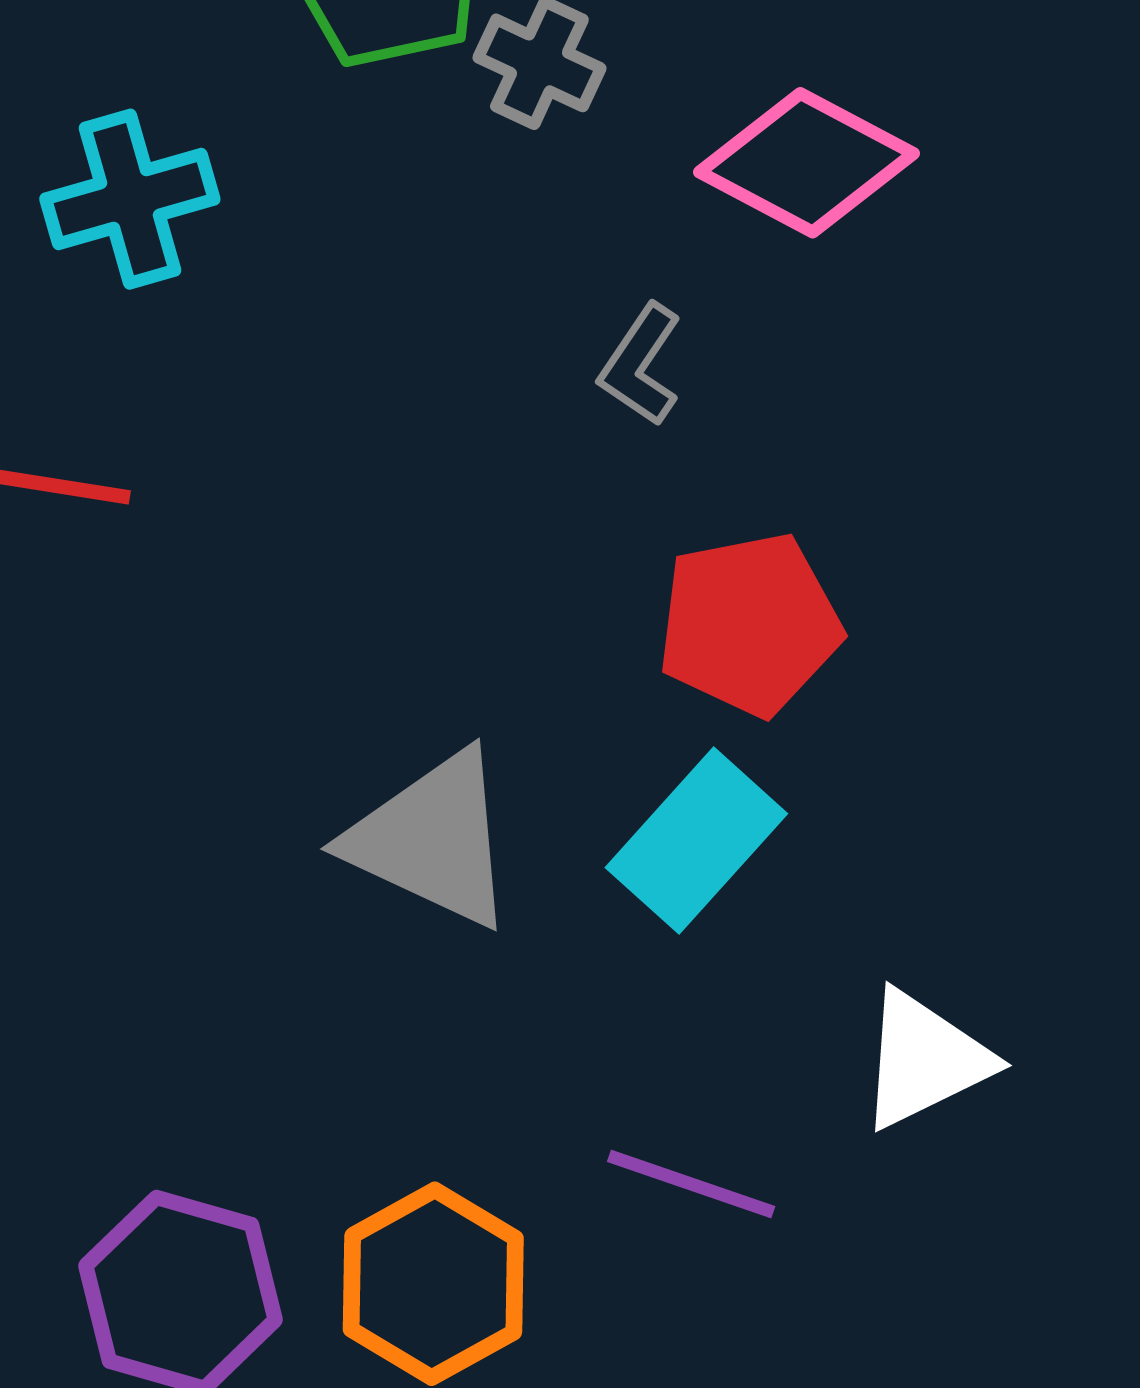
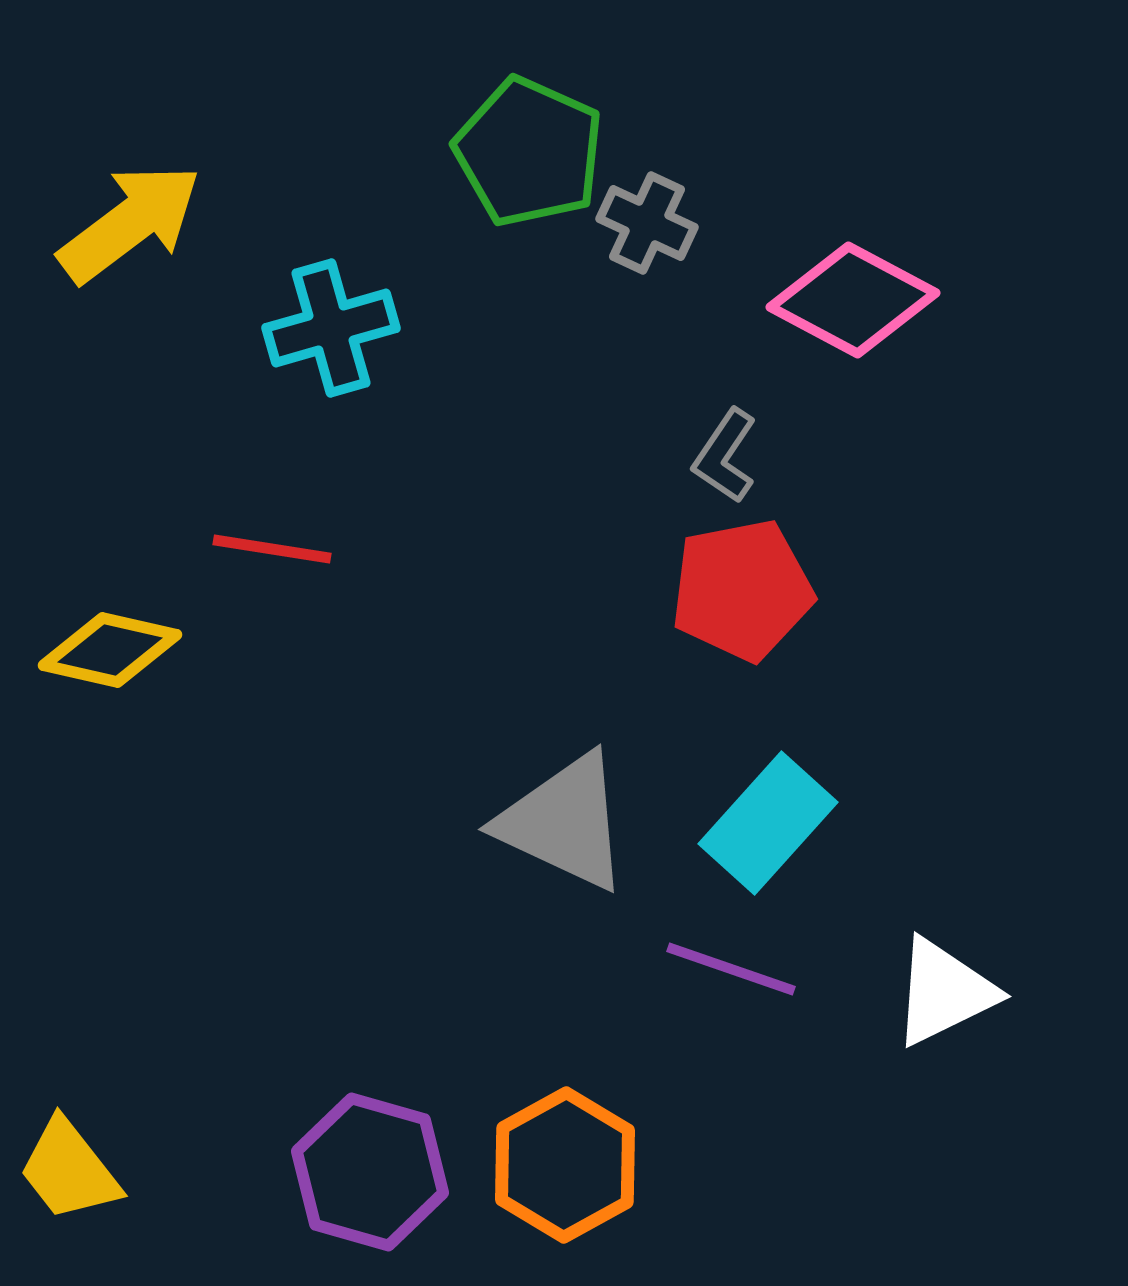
red pentagon: (749, 624) -> (742, 590), moved
purple line: (691, 1184) -> (731, 969), moved

